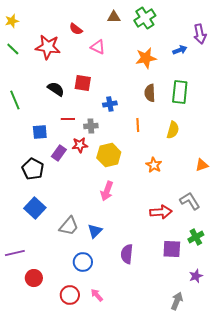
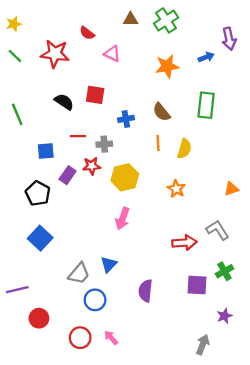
brown semicircle: (150, 93) -> (161, 112), moved, turned -36
yellow semicircle: (173, 130) -> (184, 149), moved
gray trapezoid: (69, 226) -> (79, 274), moved

